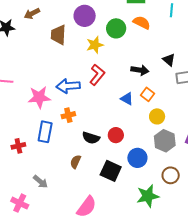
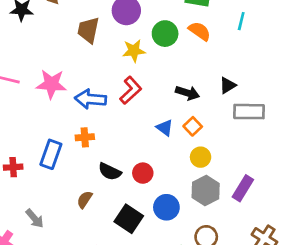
black triangle: (169, 60) -> (228, 85), turned 40
pink star: (39, 97) -> (51, 84), moved

